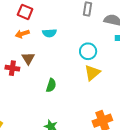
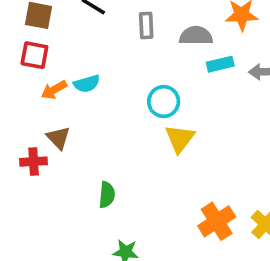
orange arrow: (22, 34) -> (54, 90), moved
green semicircle: (51, 85) -> (107, 195), moved

